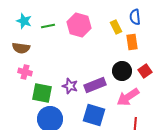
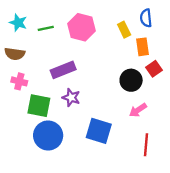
red square: (145, 71) -> (154, 69), moved
purple rectangle: (95, 85) -> (63, 70), moved
pink arrow: (128, 97) -> (138, 110), size x0.7

